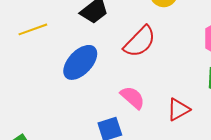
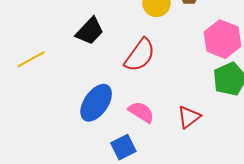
blue ellipse: (80, 62) -> (96, 103), moved

